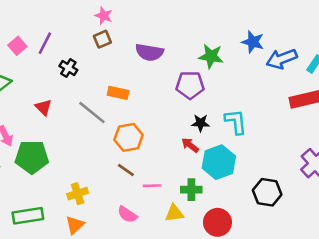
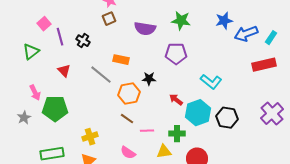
blue star: (253, 42) -> (224, 21), turned -30
purple line: (45, 43) -> (60, 37), moved, turned -42
green star: (211, 56) -> (181, 21), moved
cyan L-shape: (236, 122) -> (211, 82), turned 135
black star: (200, 123) -> (149, 79), moved
black hexagon: (267, 192) -> (227, 118), moved

